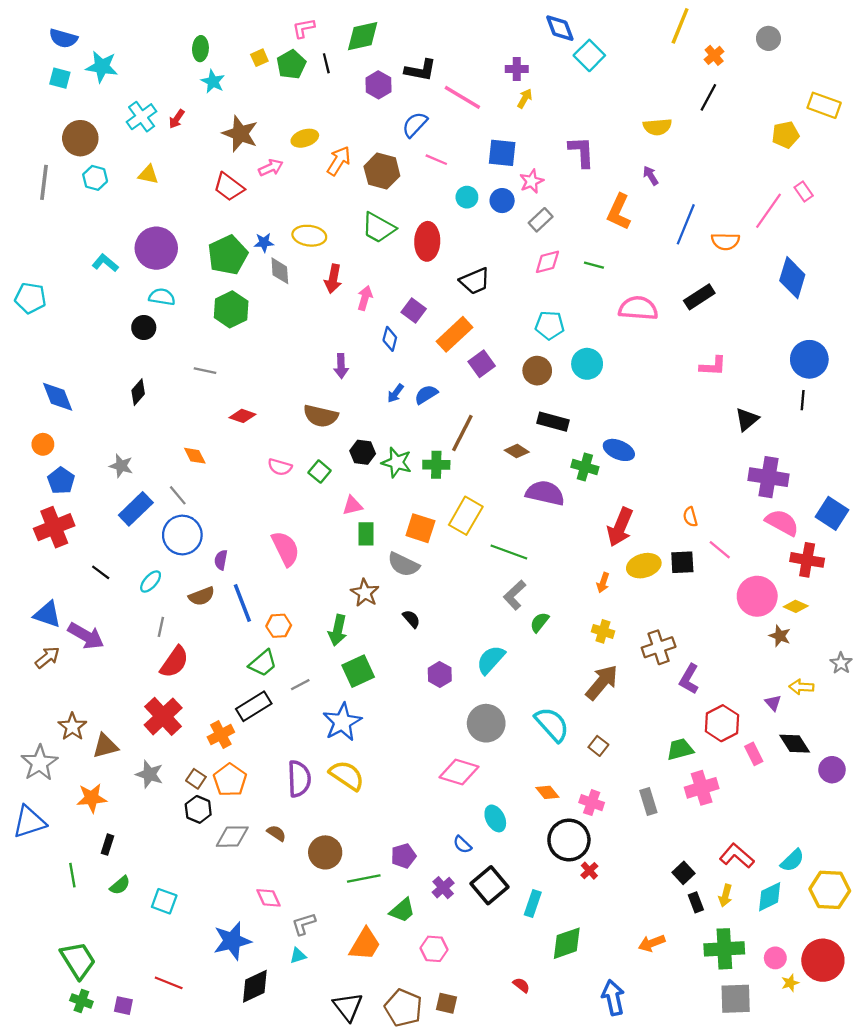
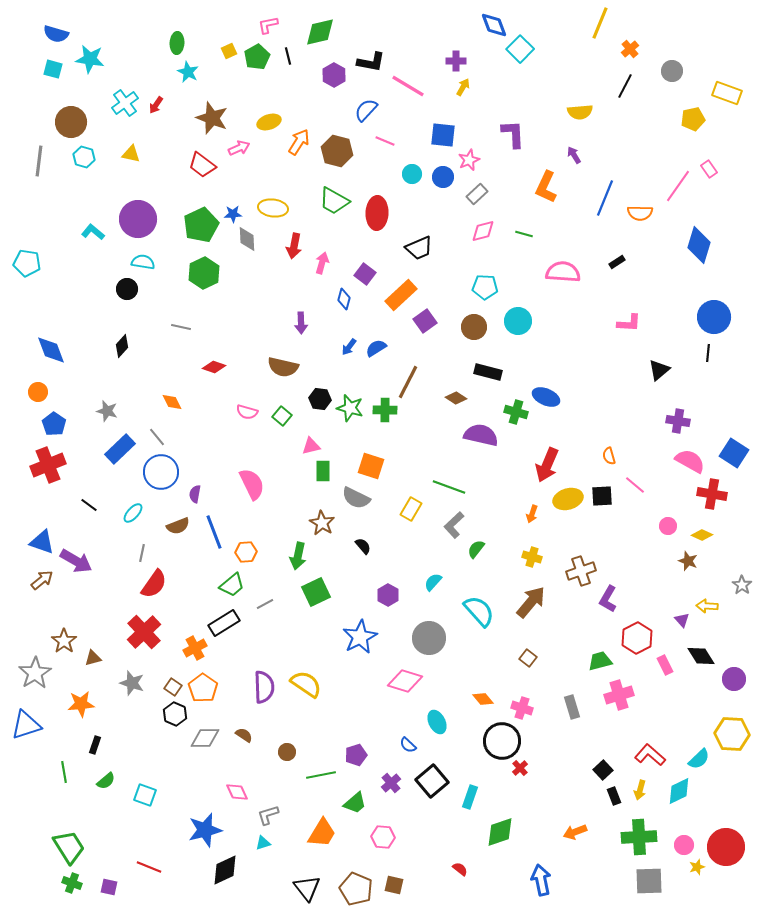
gray circle: (769, 38) -> (672, 71), moved
black rectangle: (699, 297) -> (617, 262), size x0.6
purple cross: (769, 477) -> (678, 421), size x0.7
yellow rectangle: (466, 516) -> (411, 509), moved, size x0.7
pink circle: (757, 596) -> (668, 526), size x0.5
cyan semicircle: (491, 660) -> (433, 582), size x0.7
blue star: (342, 722) -> (360, 637), moved
cyan semicircle: (552, 724) -> (479, 611), moved
brown triangle: (105, 746) -> (93, 658), size x0.7
brown circle: (325, 852) -> (287, 752), size x0.6
yellow hexagon: (830, 890) -> (732, 734), moved

